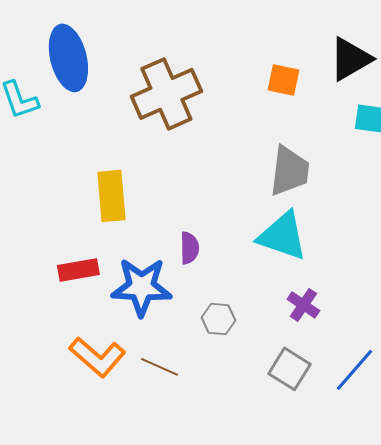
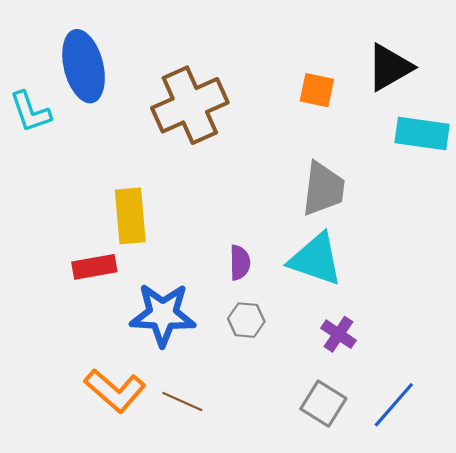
purple semicircle: (189, 248) -> (240, 263), moved
red rectangle: (78, 270) -> (94, 267), moved
gray hexagon: (218, 319) -> (246, 320), moved

